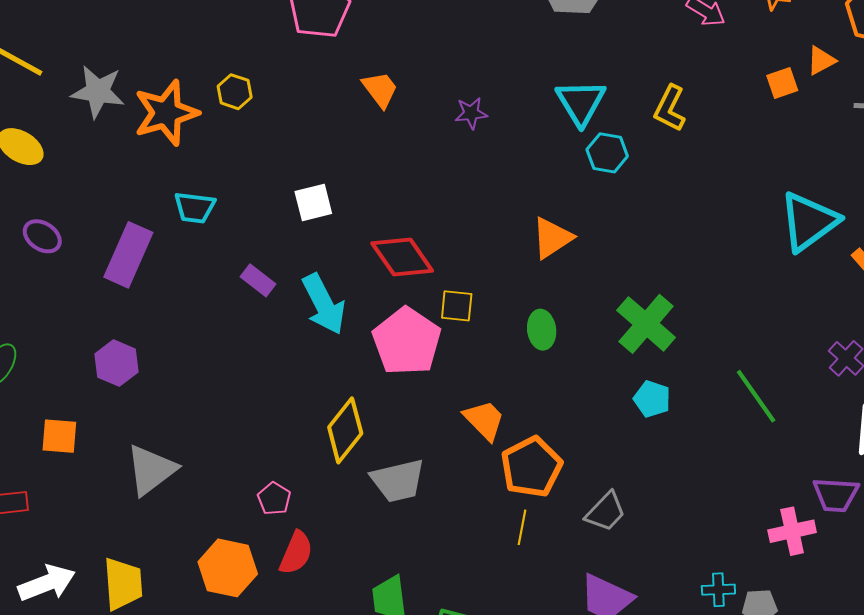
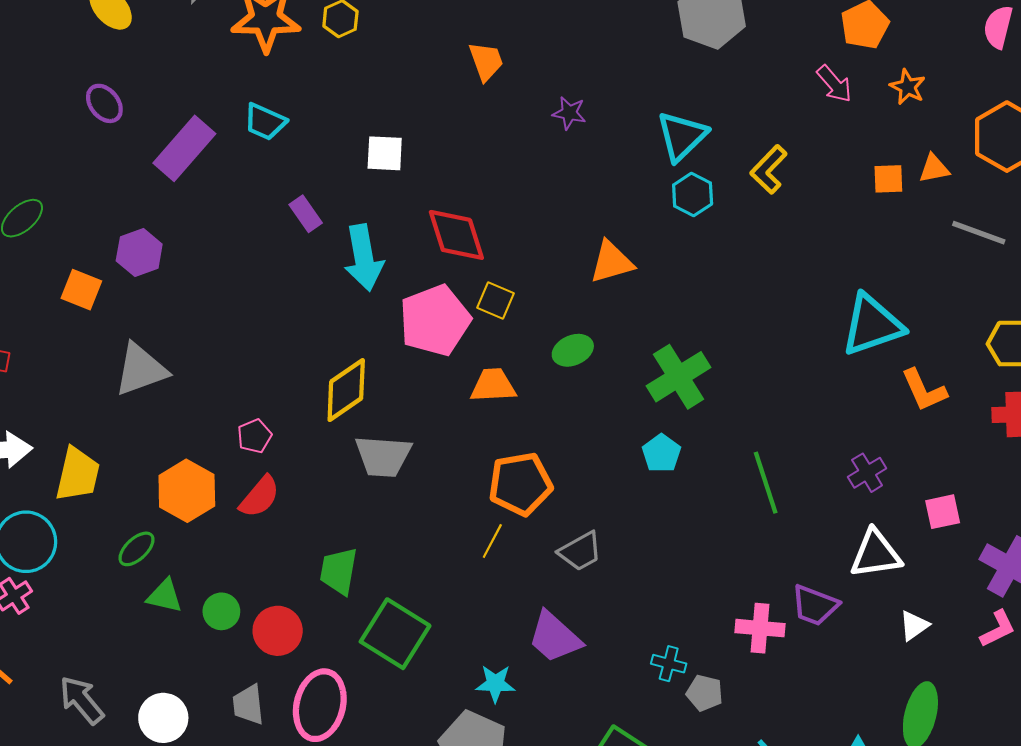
green ellipse: (542, 330) -> (573, 350), turned 57
orange trapezoid: (484, 420) -> (493, 385), moved, turned -66
orange square: (59, 436) -> (81, 290), moved

